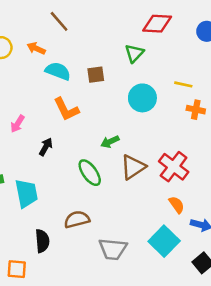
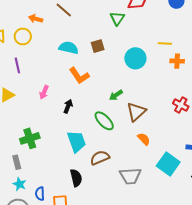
orange arrow: (36, 48) -> (36, 19), moved
green triangle: (134, 53) -> (117, 18), moved
red cross: (174, 167) -> (181, 105), moved, size x0.7
cyan trapezoid: (26, 193) -> (77, 142), moved
orange semicircle: (177, 205) -> (144, 139), moved

